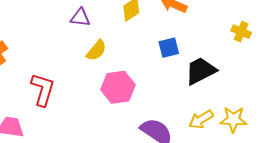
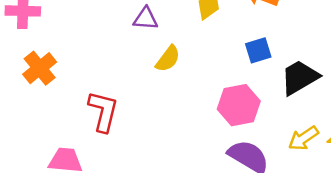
pink hexagon: (118, 87) -> (239, 105), moved

